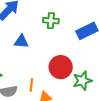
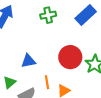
blue triangle: (21, 41) -> (28, 61), moved

